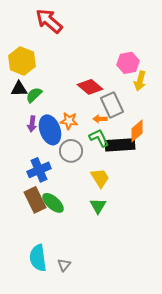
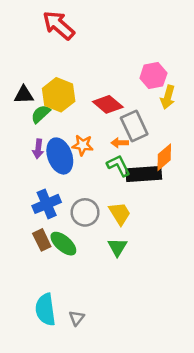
yellow hexagon: (22, 61) -> (59, 95), moved
black triangle: (19, 89) -> (24, 95), moved
gray circle: (71, 151) -> (85, 212), moved
brown rectangle: (35, 200) -> (42, 240), size x0.7

